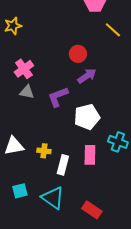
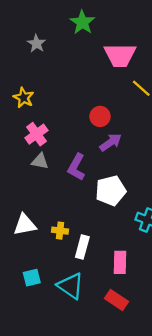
yellow star: (13, 26) -> (24, 98), moved, turned -30
purple L-shape: (58, 97) -> (76, 167), turned -40
pink rectangle: (90, 155) -> (120, 262), moved

